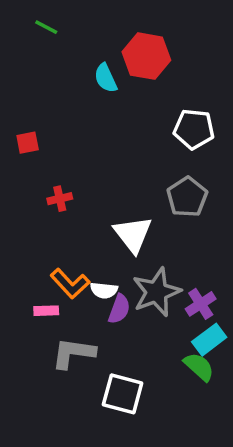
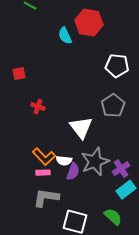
red cross: (60, 199) -> (38, 107), turned 32
pink rectangle: (46, 311) -> (43, 173), moved
green semicircle: (199, 367) -> (113, 217), moved

